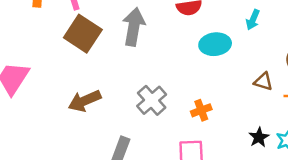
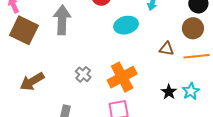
gray cross: (152, 100) -> (83, 74), size x0.7
orange cross: (201, 110) -> (122, 77), size x1.8

